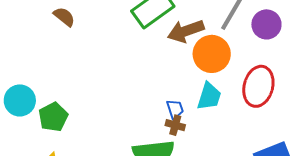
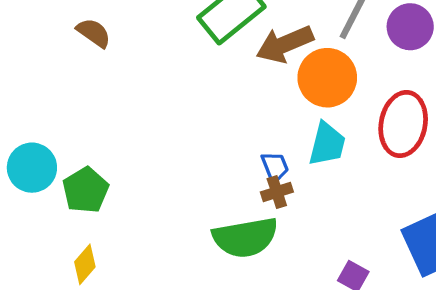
brown cross: (175, 125) -> (277, 192), turned -30

